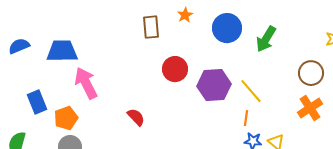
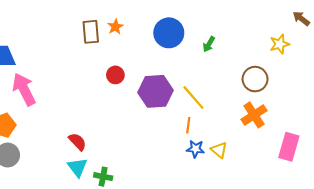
orange star: (185, 15) -> (115, 27), moved
green arrow: (266, 39) -> (209, 44), size x0.6
red circle: (175, 69) -> (115, 75), size x0.7
red semicircle: (136, 117) -> (77, 142), moved

